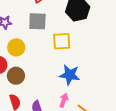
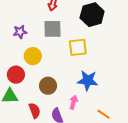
brown circle: (16, 76) -> (48, 86), moved
pink arrow: (64, 100) -> (74, 102), moved

